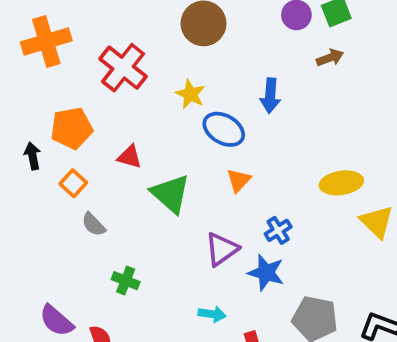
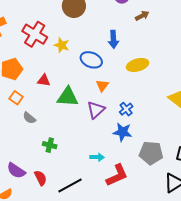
yellow star: (190, 94) -> (62, 45), moved
yellow ellipse: (341, 183) -> (138, 65), moved
green triangle: (171, 194) -> (68, 97), turned -30
purple triangle: (222, 249) -> (96, 110), moved

